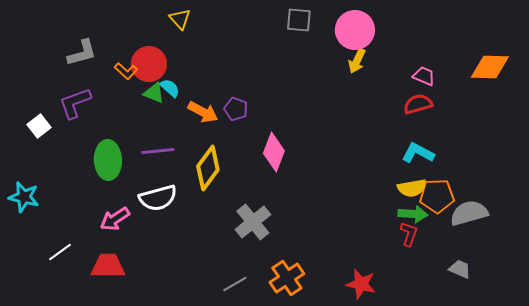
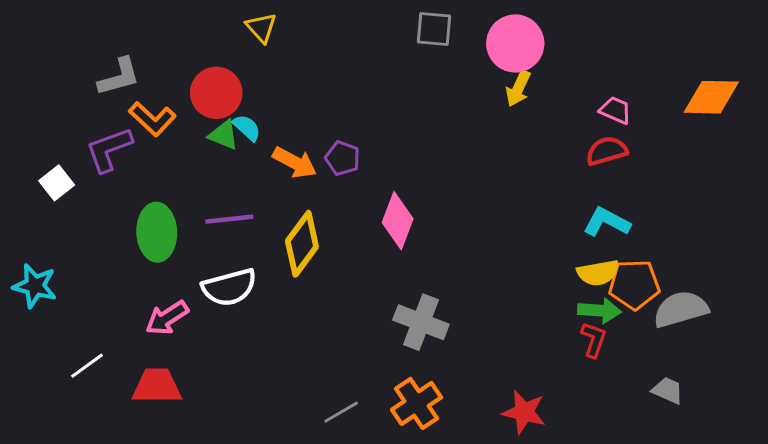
orange L-shape: (126, 71) -> (152, 119), moved, size x1.4
gray cross: (253, 222) -> (421, 322), moved, turned -30

